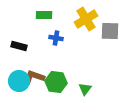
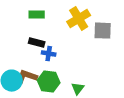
blue cross: (56, 38) -> (49, 54), moved
black rectangle: (19, 46) -> (37, 43), moved

